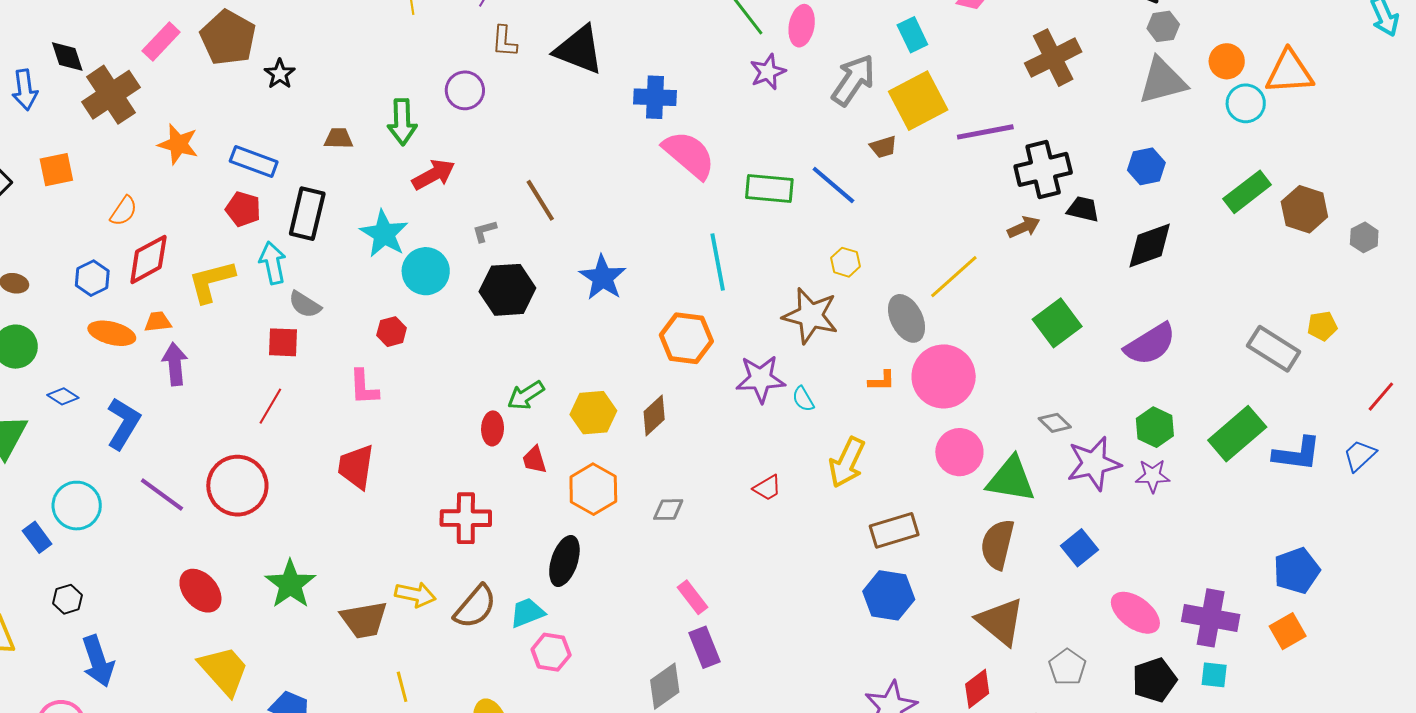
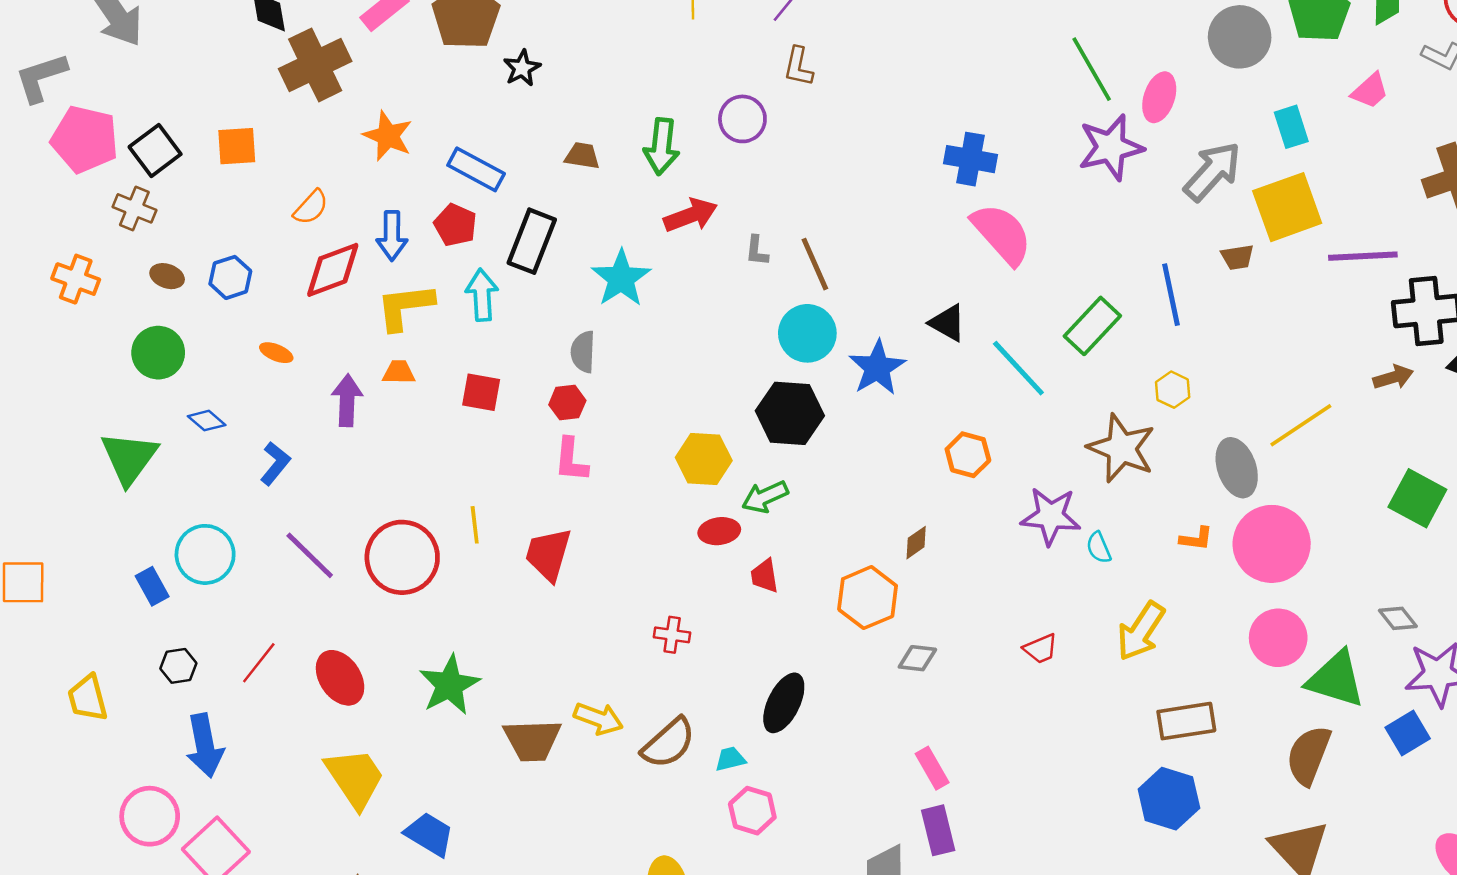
black triangle: (579, 50) -> (948, 323), moved, size x0.6
purple star: (768, 72) -> (1111, 147), size x1.5
blue arrow: (25, 90) -> (392, 236), moved
blue line: (833, 185) -> (1171, 295), turned 30
green rectangle: (769, 189) -> (1092, 326), moved, turned -60
gray L-shape: (484, 231) -> (757, 251), moved, turned -76
cyan line: (718, 262) -> (1018, 368), turned -40
cyan circle: (426, 271) -> (807, 333), moved
blue hexagon: (92, 278) -> (230, 277), moved
black hexagon: (507, 290) -> (790, 413), moved
gray semicircle: (305, 305) -> (583, 352), moved, turned 52
orange trapezoid: (158, 322) -> (399, 372), moved
green square: (1057, 323) -> (1417, 498), turned -33
red hexagon: (392, 332) -> (567, 403), moved
orange ellipse: (112, 333) -> (276, 353), size x0.6
orange hexagon: (686, 338) -> (968, 455), size x0.7
red line: (270, 406) -> (259, 663), moved
yellow hexagon: (593, 413) -> (704, 459), moved
brown diamond: (654, 416) -> (916, 543), size x0.7
blue L-shape: (123, 423) -> (275, 463), size x0.7
red ellipse: (493, 428) -> (719, 531), turned 72
orange hexagon: (593, 489) -> (868, 598), moved
red cross: (466, 518) -> (672, 635), size x0.6
blue square: (1079, 548) -> (1408, 733), moved
cyan trapezoid: (527, 613) -> (730, 759), size x0.7
yellow line: (402, 687) -> (475, 525), moved

